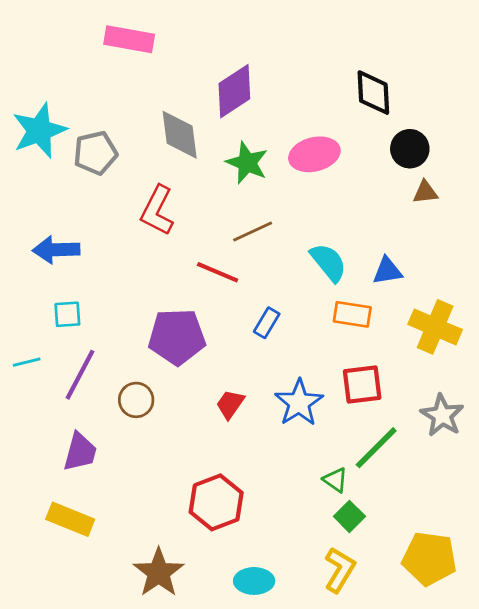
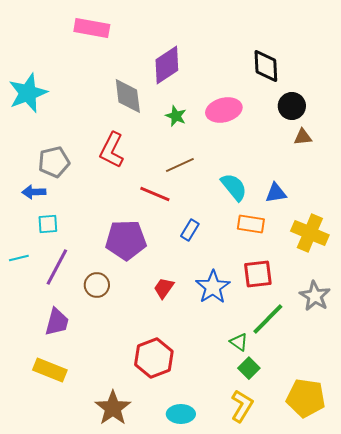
gray pentagon: (95, 153) -> (54, 162), moved
green star: (247, 163) -> (176, 116), size x0.7
blue arrow: (56, 250) -> (34, 192), moved, size x0.7

